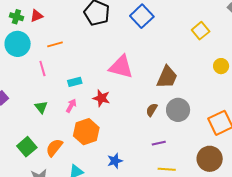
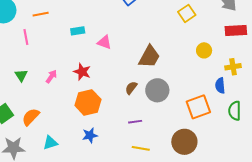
pink triangle: (121, 67) -> (104, 42), size x0.6
cyan rectangle: (75, 82) -> (78, 31), moved
orange hexagon: (86, 132) -> (88, 102), moved

